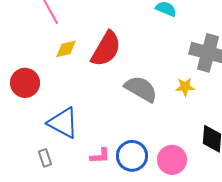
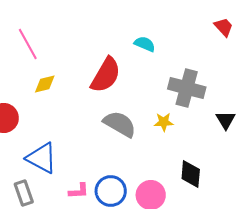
red semicircle: (106, 49) -> (106, 75), moved
gray rectangle: (45, 158) -> (24, 193), size x1.4

